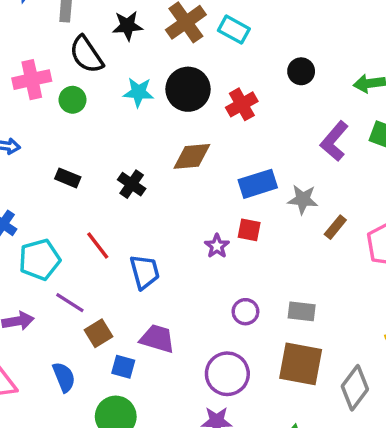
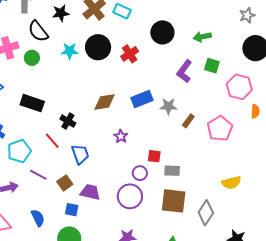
black circle: (301, 71) -> (162, 32), size x1.5
brown diamond: (192, 156) -> (105, 102), moved
black rectangle: (68, 178) -> (32, 103), size x1.6
black cross: (132, 184) -> (68, 121), moved
red square: (249, 230) -> (154, 156), moved
brown square: (99, 333) -> (65, 183), moved
purple circle: (227, 374) -> (130, 196), moved

